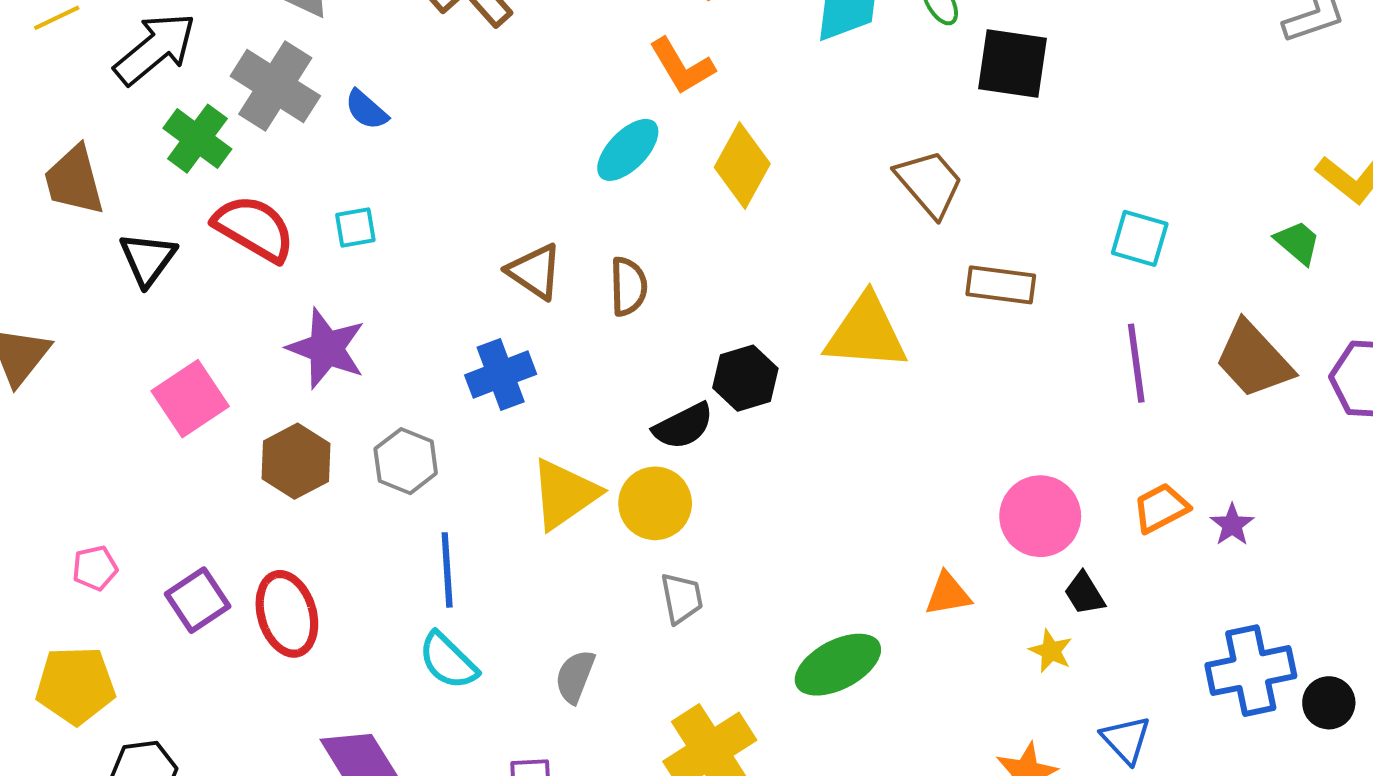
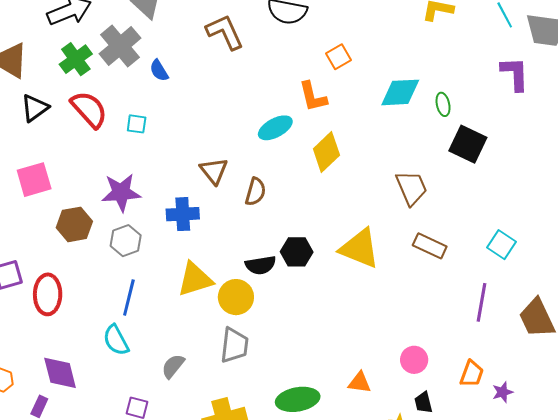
purple star: (326, 348) -> (121, 192), moved, turned 30
orange trapezoid: (1161, 508) -> (472, 374), turned 120
pink circle: (1040, 516) -> (414, 360), size x0.7
gray trapezoid: (682, 598) -> (234, 345), size x1.4

